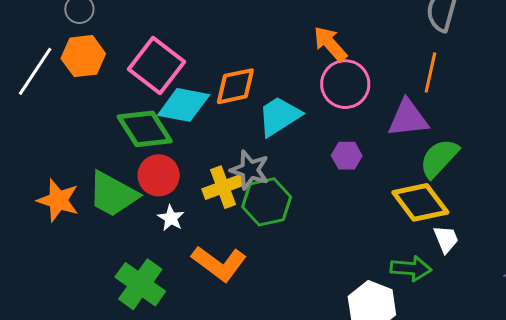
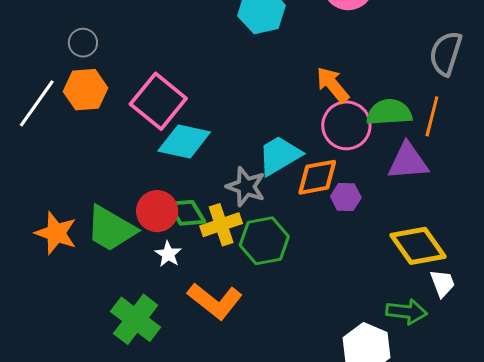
orange diamond: (235, 86) -> (317, 177), moved
green diamond: (145, 129) -> (187, 213), moved, size x0.7
green semicircle: (439, 158) -> (389, 112), moved, turned 42
gray star: (250, 170) -> (246, 187), moved

